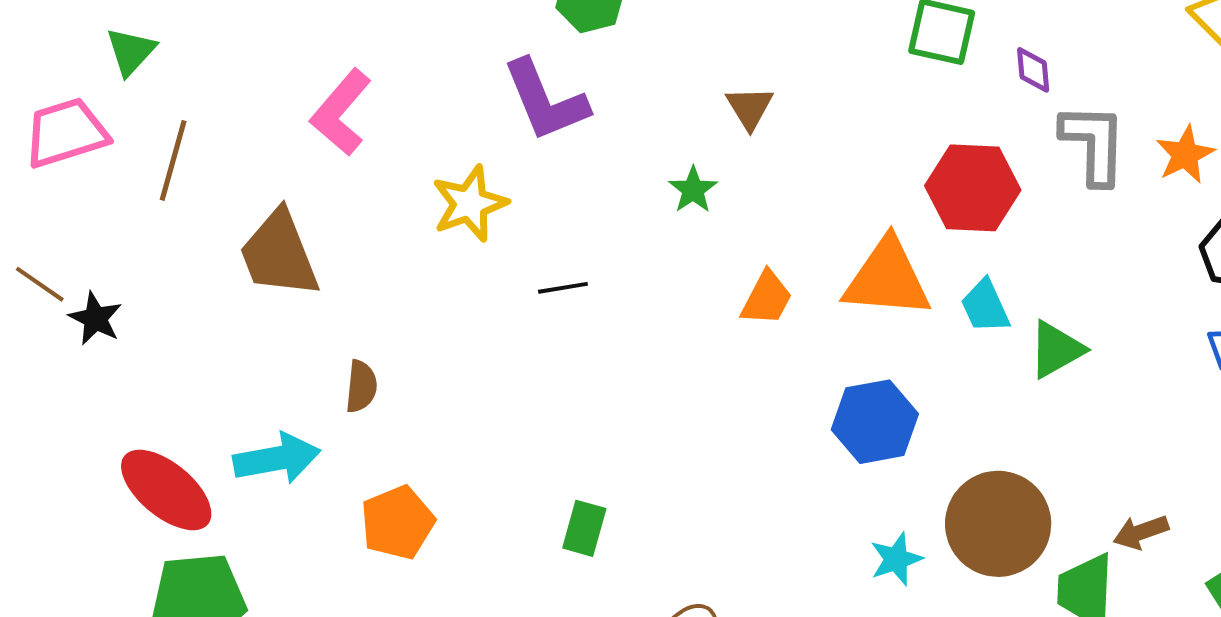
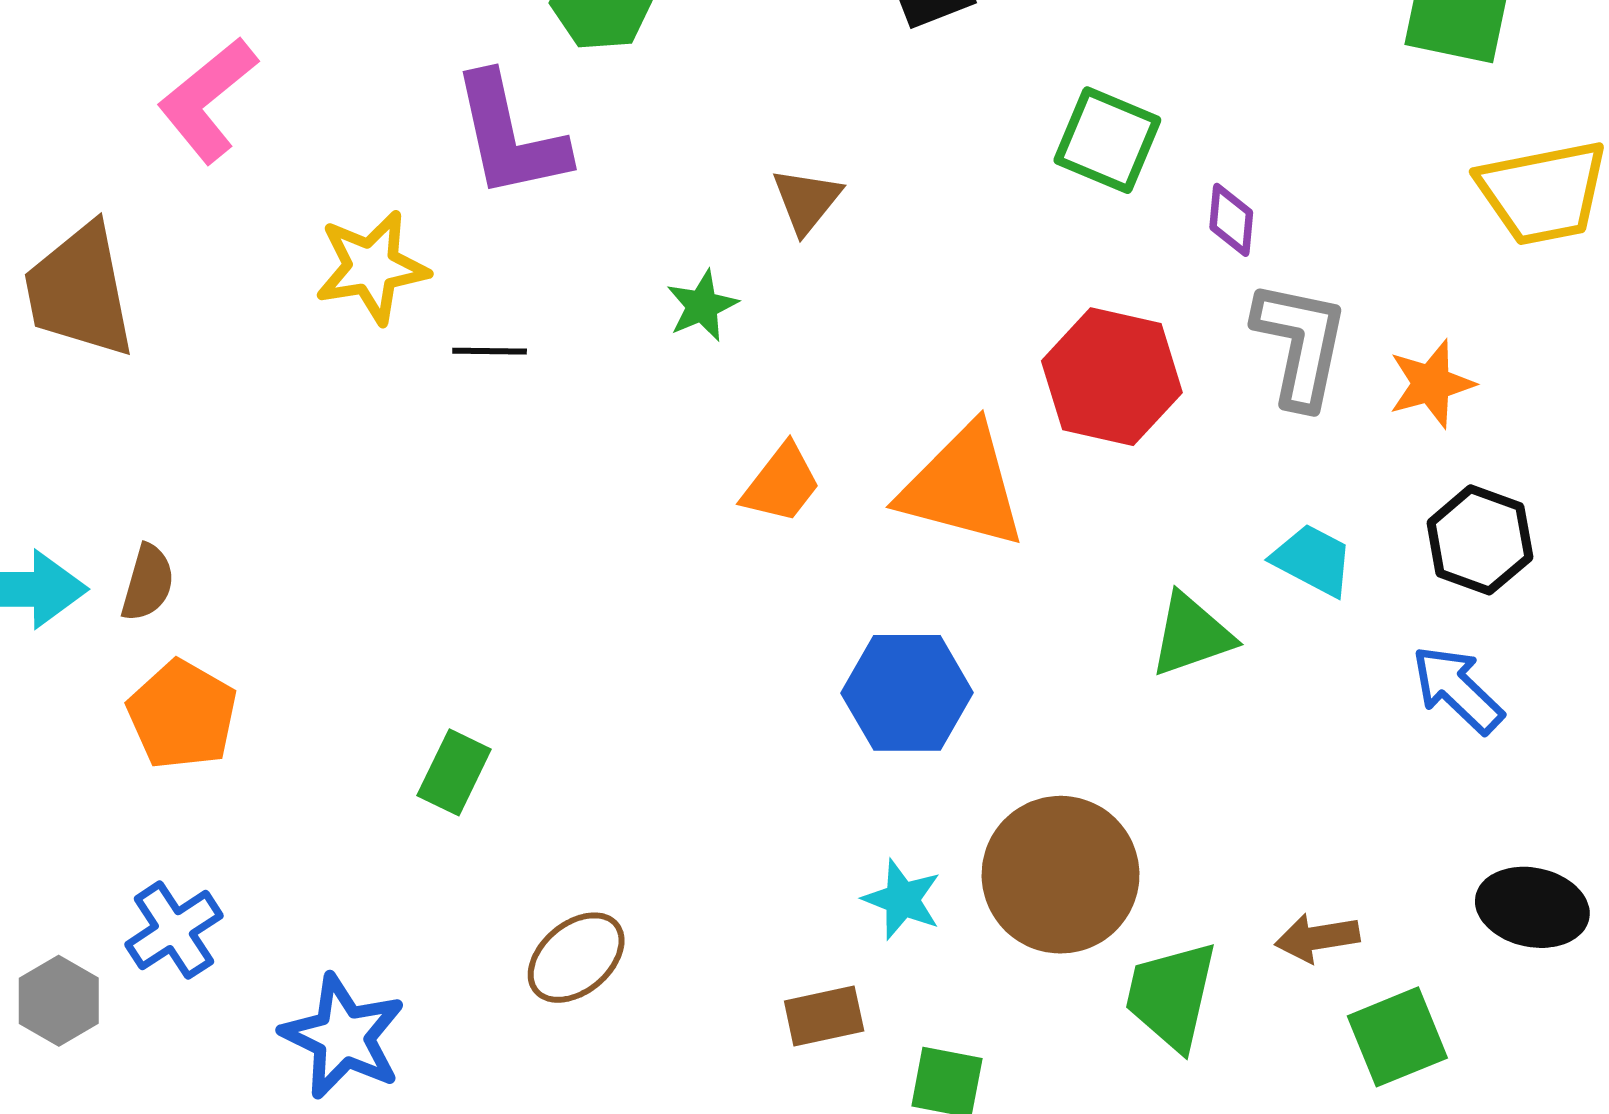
black line: (563, 288) -> (490, 351), moved
cyan trapezoid: (985, 306) -> (1313, 560), moved, turned 132
brown semicircle: (361, 386) -> (148, 583), moved
orange pentagon: (397, 523) -> (182, 715), turned -30
brown arrow: (1141, 532) -> (1317, 938), moved
cyan star: (896, 559) -> (902, 899), turned 30

